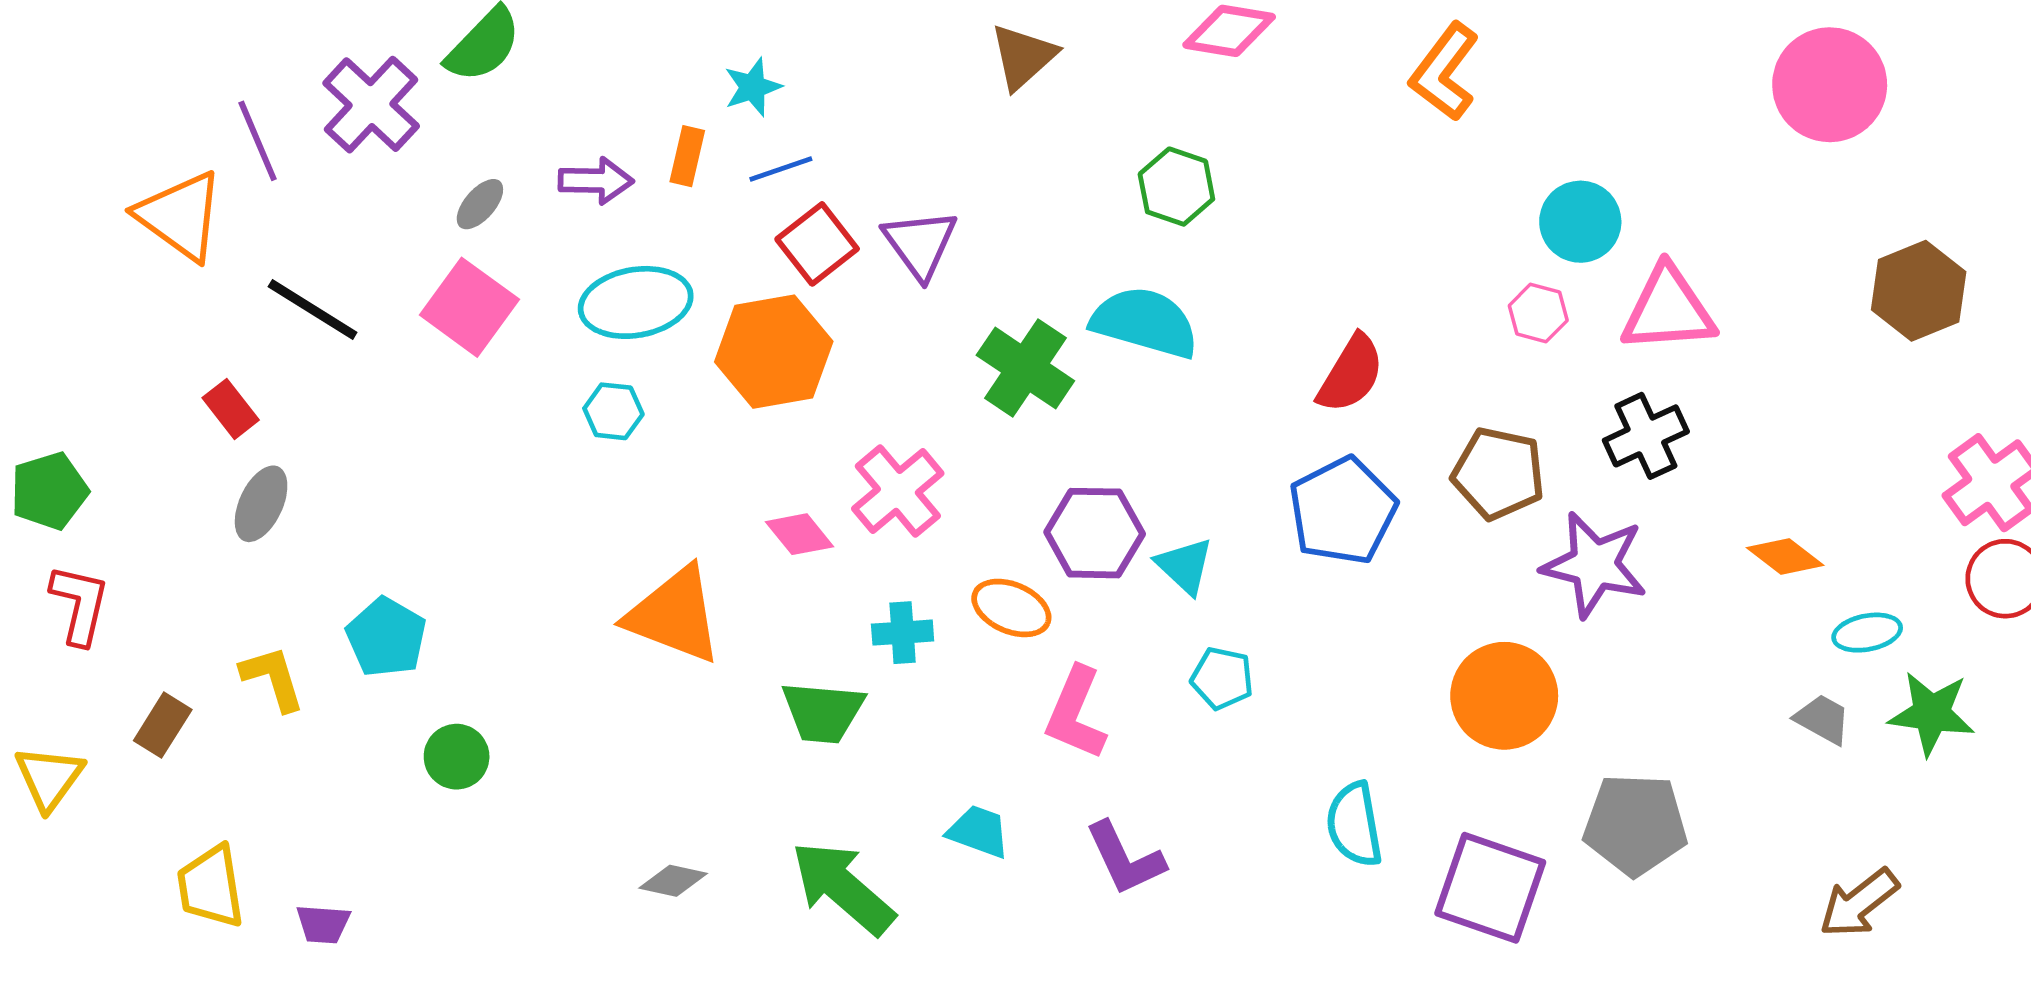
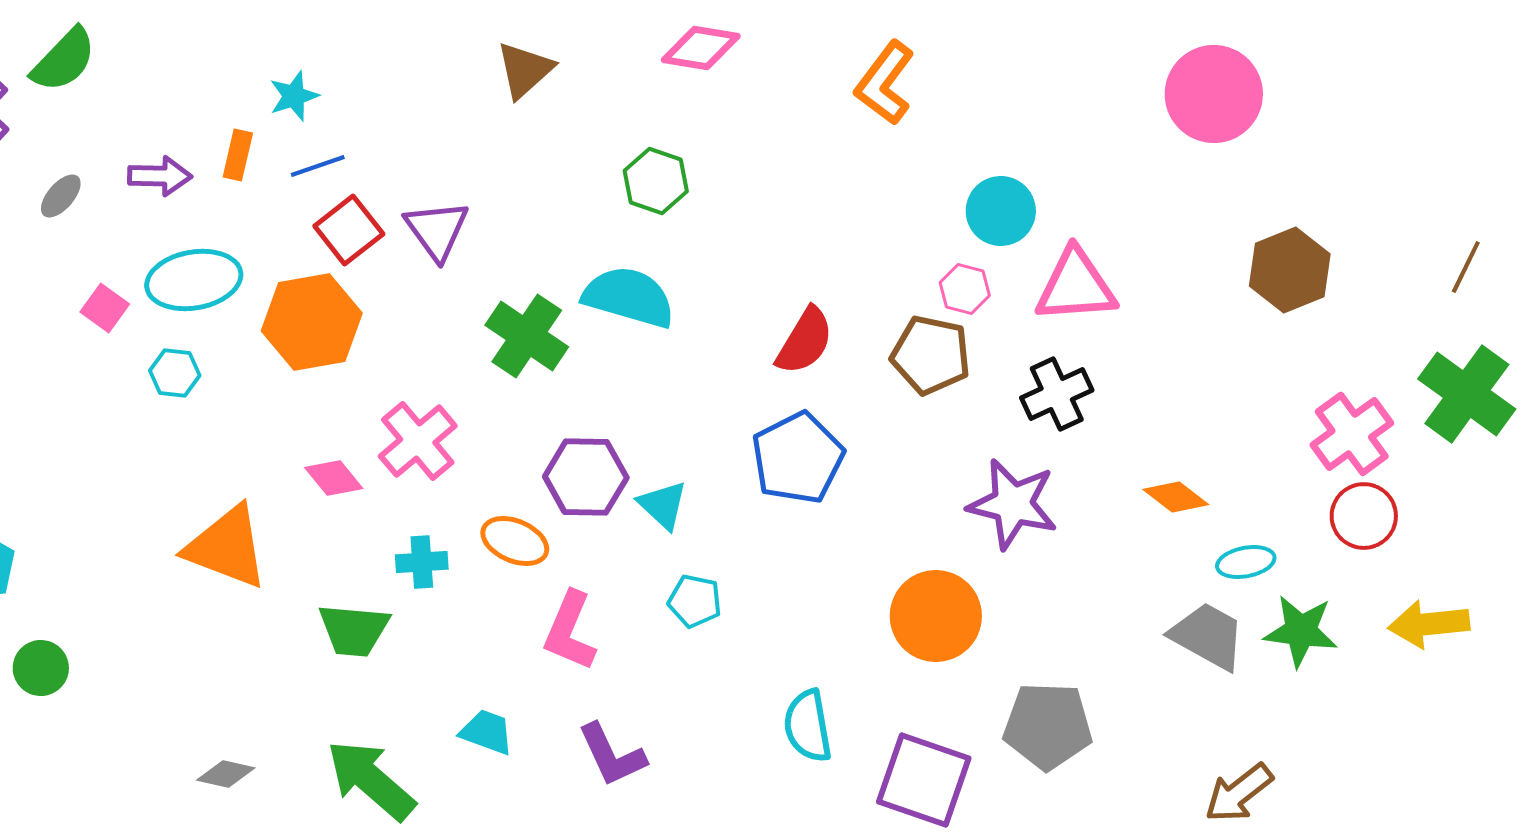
pink square: (469, 307) -> (105, 308), moved, size x0.6
brown pentagon: (1498, 473) -> (931, 355), moved
gray trapezoid: (1823, 719) -> (1208, 636), size x1.6

